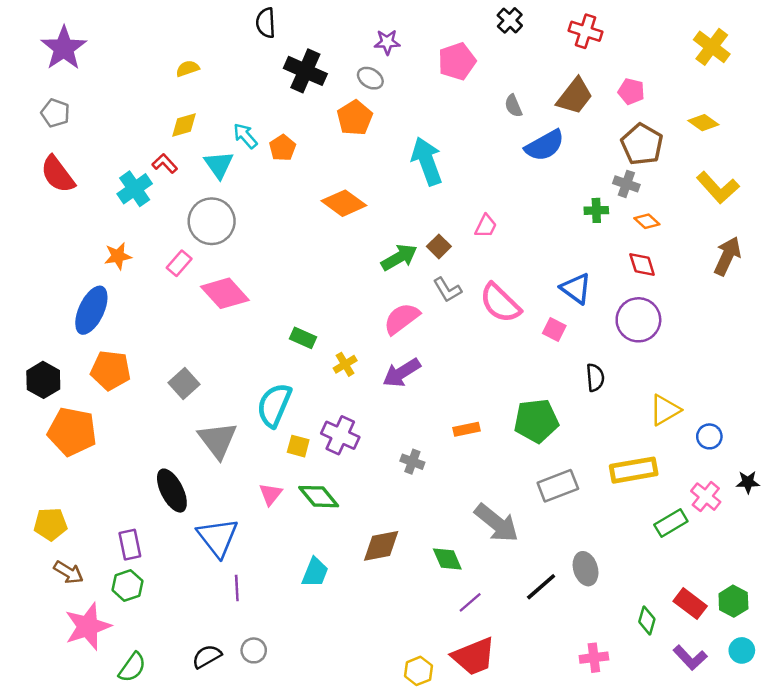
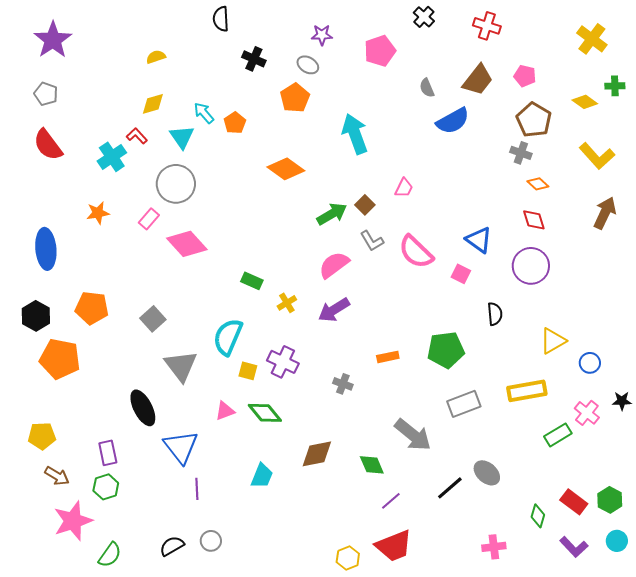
black cross: (305, 71) -> (254, 59), size x0.7
green cross: (596, 210) -> (615, 86), moved
blue ellipse: (91, 310) -> (46, 249), moved, turned -30
pink triangle: (271, 494) -> (225, 411), turned 30
gray ellipse: (586, 569) -> (487, 473), turned -32

